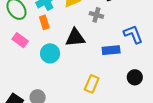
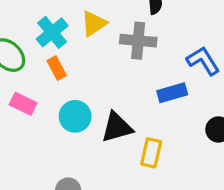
gray cross: (96, 15) -> (138, 41), size x1.5
black triangle: (75, 38) -> (117, 127), moved

